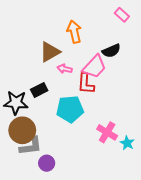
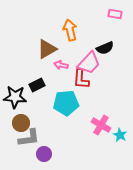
pink rectangle: (122, 15) -> (115, 14), turned -32
brown circle: (22, 130) -> (21, 123), size x0.7

